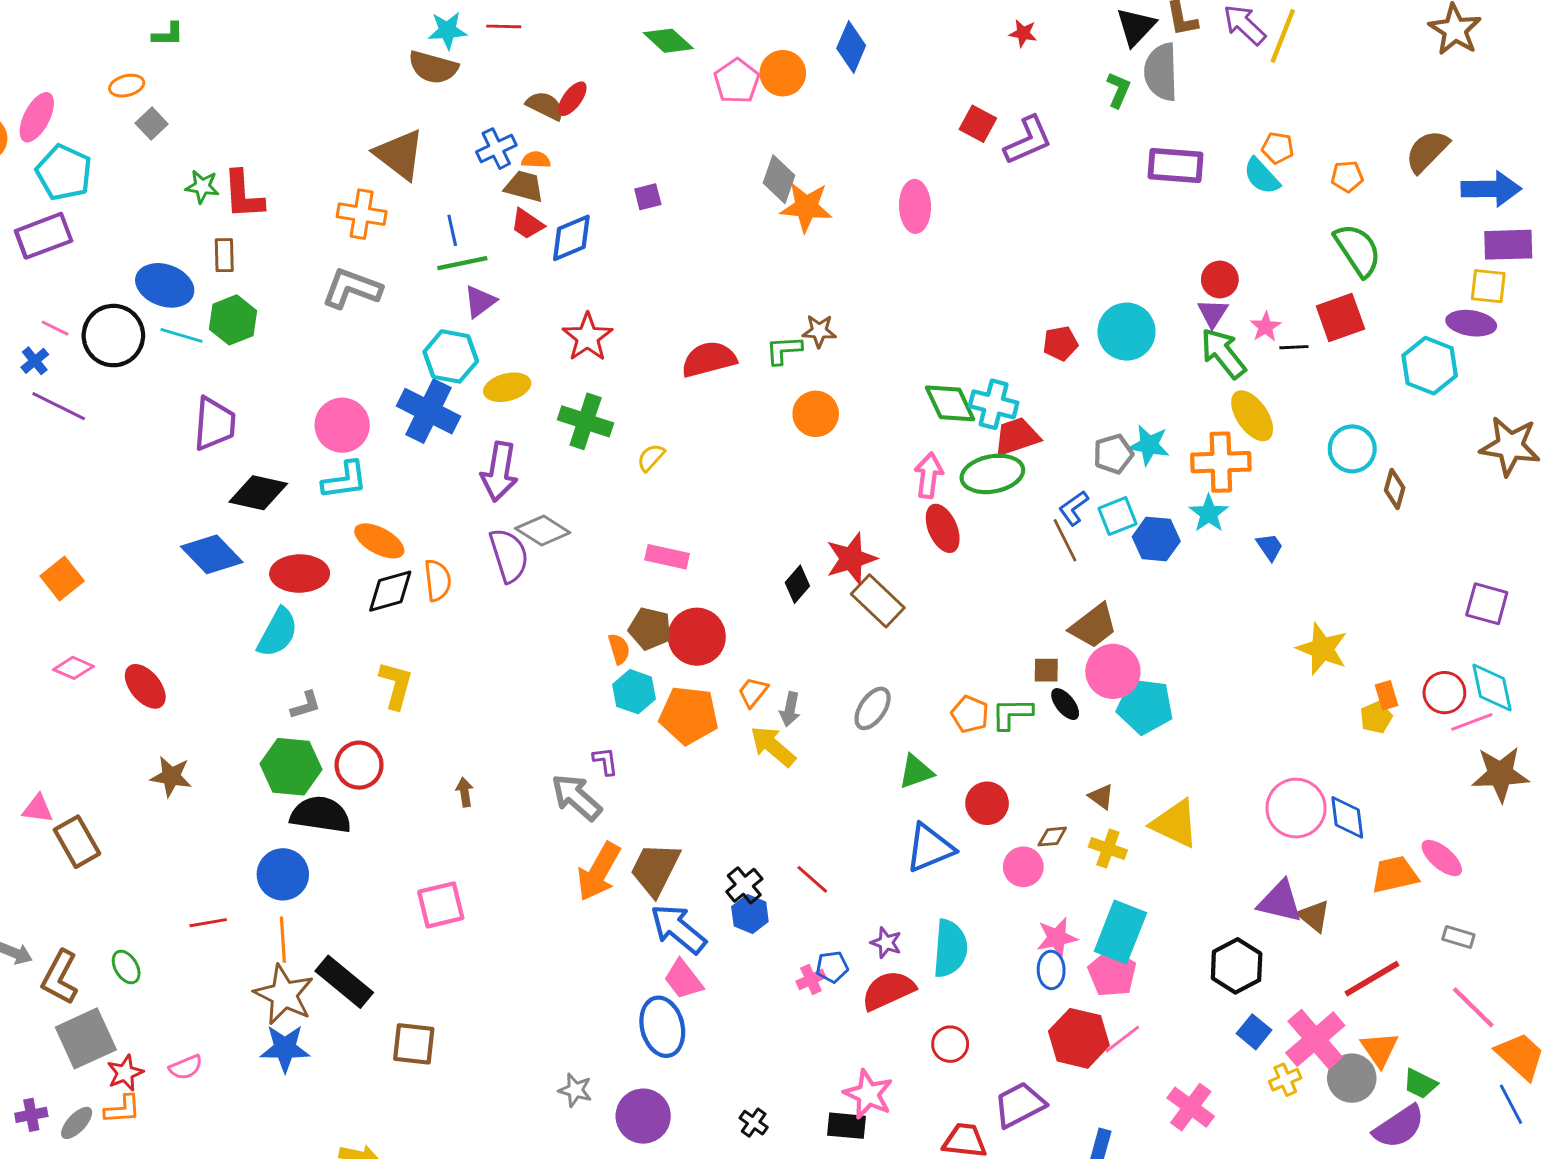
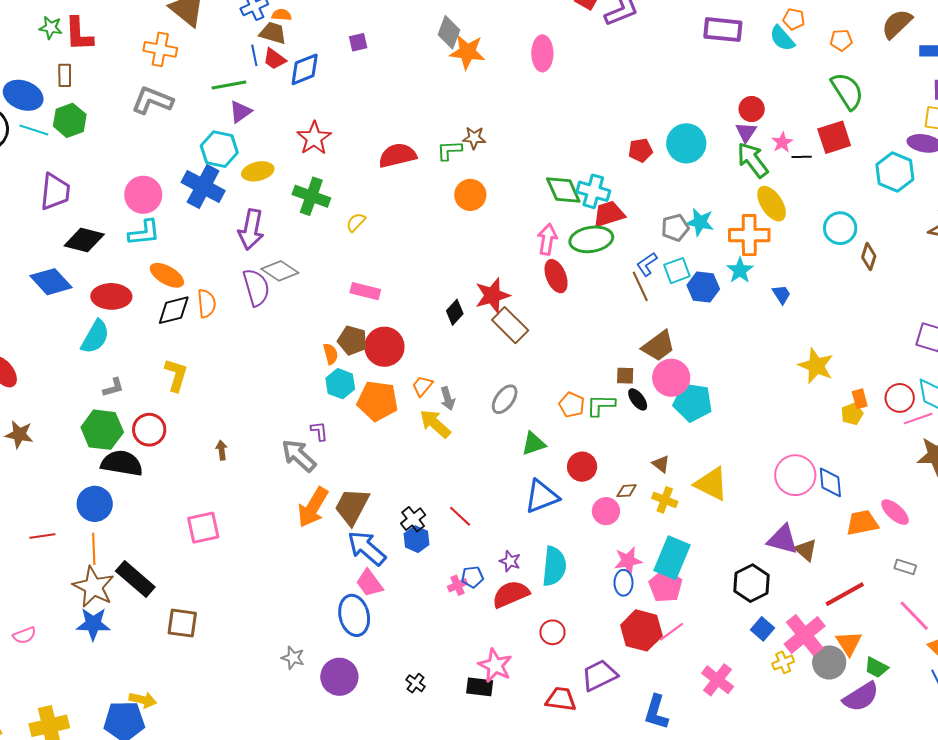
blue line: (452, 230) -> (254, 55), moved
gray arrow: (790, 709) -> (448, 398), turned -30

